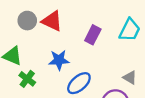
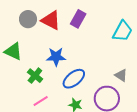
purple rectangle: (93, 35) -> (78, 19), moved
green cross: (27, 79) -> (35, 76), moved

